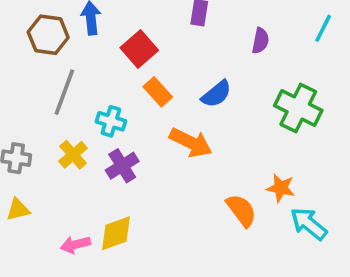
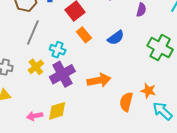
orange arrow: (191, 143) -> (99, 80), moved, turned -40
purple cross: (122, 166) -> (62, 74), size x1.4
orange semicircle: (241, 210) -> (126, 102), turned -132

